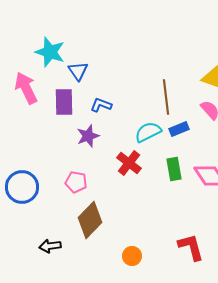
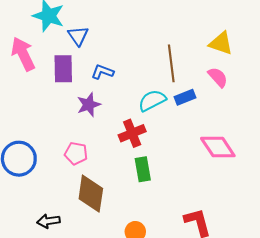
red cross: (129, 163) -> (132, 133), turned 30
green rectangle: (174, 169) -> (143, 169), moved
brown diamond: (90, 220) -> (91, 194), turned -36

